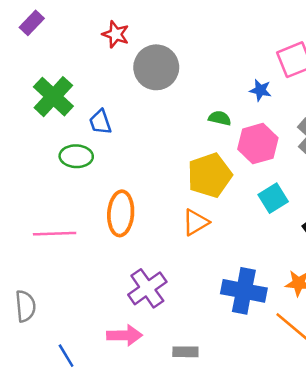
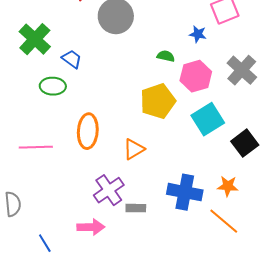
blue trapezoid: (100, 122) -> (72, 59), turned 145
cyan square: (273, 198) -> (208, 119), size x1.4
orange triangle: (196, 222) -> (134, 149), moved
gray rectangle: (185, 352) -> (136, 208), moved

